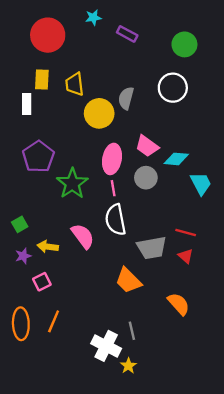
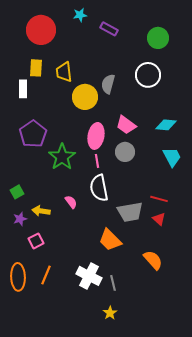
cyan diamond: (176, 159) -> (166, 125), moved
pink semicircle: (83, 236) -> (71, 202), size x0.6
white cross: (106, 346) -> (89, 276), moved

